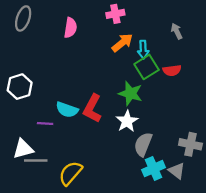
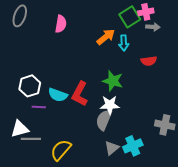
pink cross: (115, 14) -> (146, 12), moved
gray arrow: (177, 31) -> (153, 27), turned 120
green square: (147, 67) -> (130, 17), moved
white hexagon: (20, 87) -> (30, 86), moved
white star: (127, 121) -> (110, 105), turned 30
gray semicircle: (143, 144) -> (104, 120), moved
gray triangle: (177, 171) -> (112, 148), moved, turned 42

